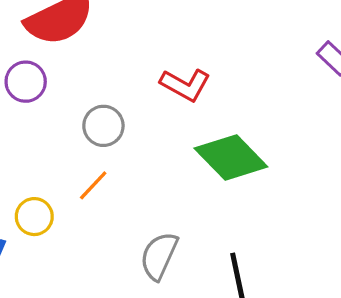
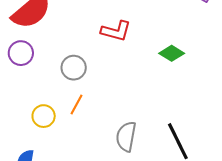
green diamond: (231, 157) -> (172, 53), moved, size x0.6
yellow circle: (34, 217) -> (44, 116), moved

